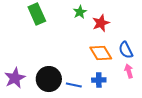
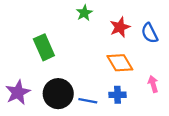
green star: (80, 12) -> (84, 13), moved
green rectangle: (37, 14) -> (44, 47), moved
blue semicircle: (126, 50) -> (150, 33), moved

